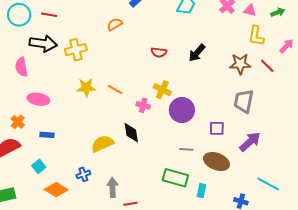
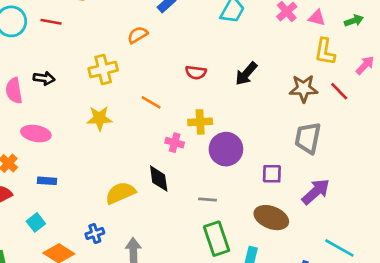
black arrow: (43, 43) -> (44, 78), moved, size x0.6
yellow cross: (76, 50) -> (103, 69), moved
orange line: (115, 89) -> (151, 102), moved
yellow cross: (162, 90) -> (200, 122), turned -30
gray line: (186, 149) -> (208, 199), moved
green rectangle: (175, 178) -> (217, 239), turned 55

